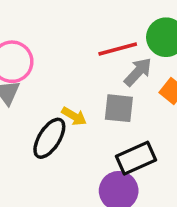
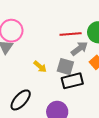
black ellipse: (49, 138) -> (21, 100), moved
black rectangle: (136, 158) -> (72, 81), moved

